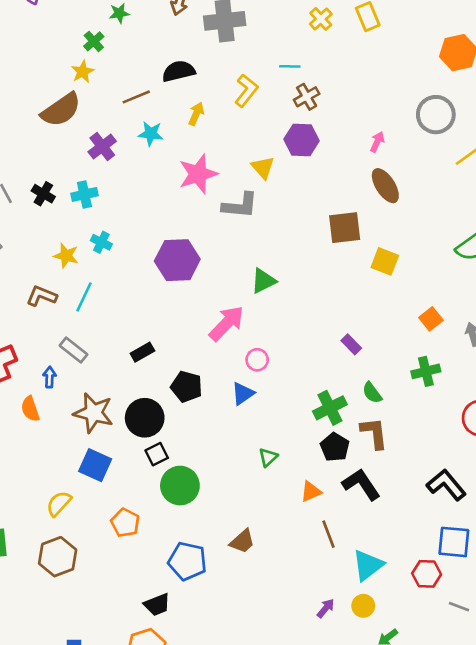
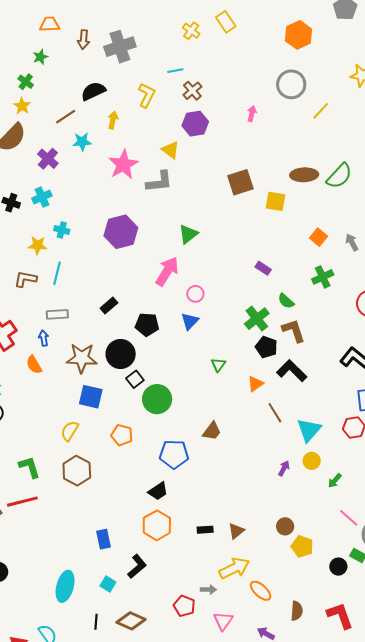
brown ellipse: (385, 186) -> (304, 175), moved, turned -48
gray rectangle: (73, 350) -> (57, 314), turned -30

